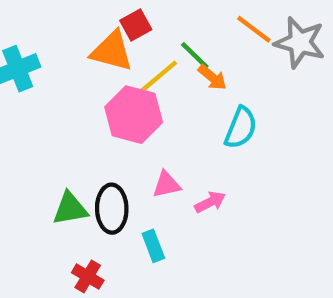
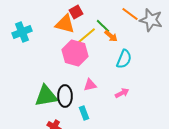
pink arrow: (210, 202) -> (122, 93), moved
green triangle: (70, 209) -> (46, 96), size x1.4

